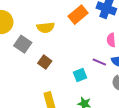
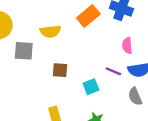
gray square: (23, 44) -> (24, 51), turned -30
brown square: (45, 62) -> (60, 70), moved, turned -32

